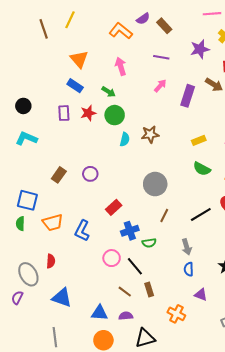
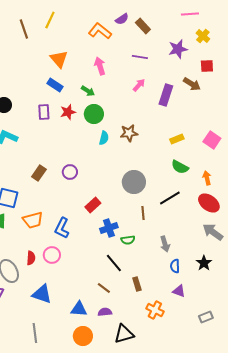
black line: (201, 214) -> (170, 198), moved
brown line: (164, 215) -> (143, 213), turned -32
pink circle: (112, 258) -> (52, 255), moved
blue semicircle: (189, 269) -> (175, 266), moved
brown rectangle: (149, 290) -> (137, 284), moved

